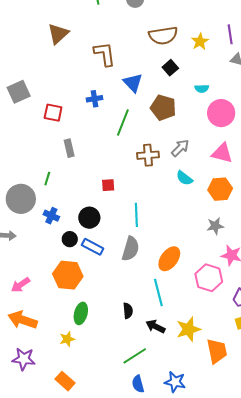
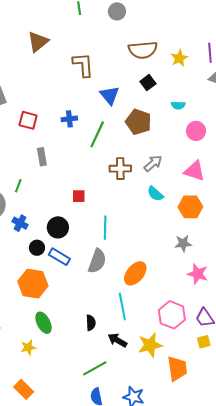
blue cross: (94, 99) -> (69, 119), moved
pink circle: (221, 113) -> (196, 131), size x0.7
pink hexagon: (209, 278) -> (172, 315), moved
green ellipse: (81, 313) -> (44, 323), turned -45

